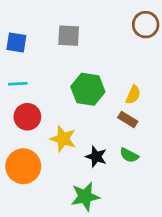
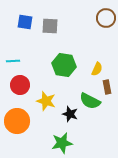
blue square: (16, 42) -> (25, 22), moved
brown rectangle: (128, 120) -> (107, 87), moved, turned 48
green semicircle: (129, 155) -> (90, 101), moved, size x1.5

